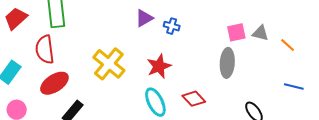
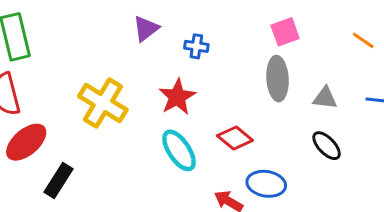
blue cross: (172, 26) -> (196, 46), moved
gray triangle: (260, 33) -> (325, 98), moved

